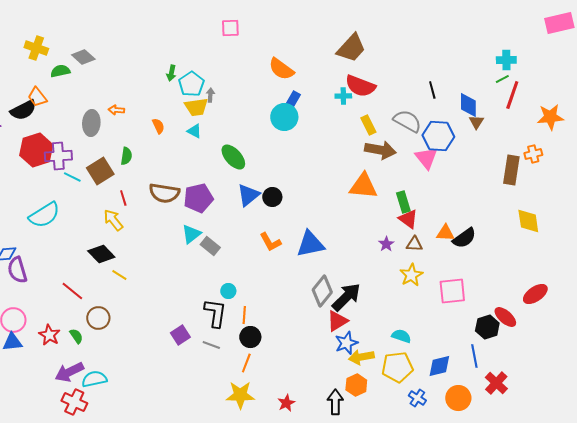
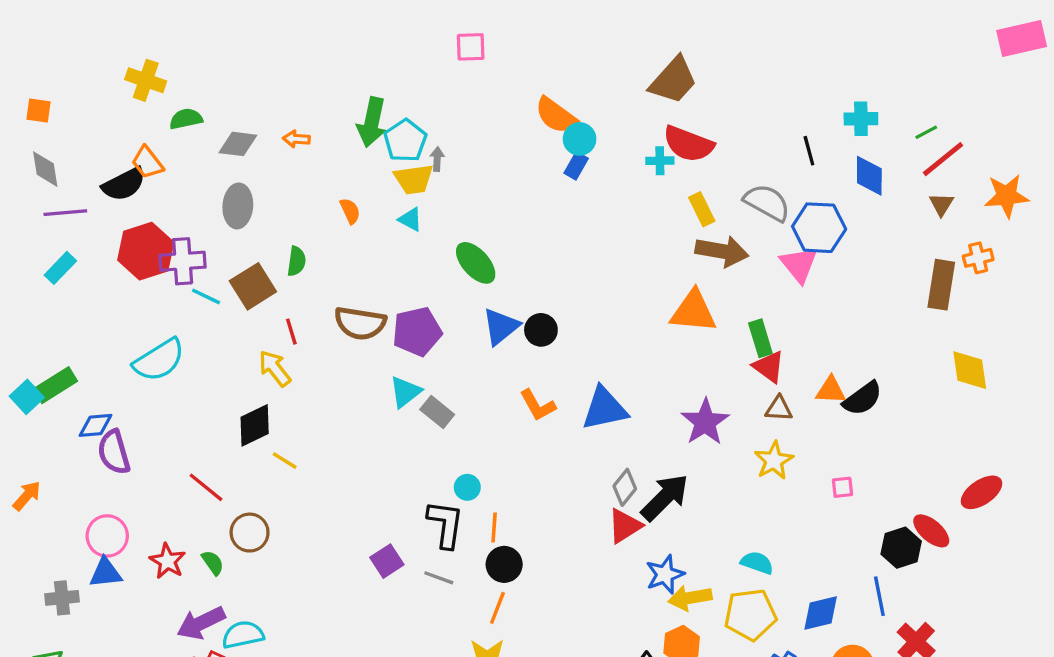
gray diamond: (83, 57) -> (238, 144), moved, turned -35
cyan cross: (506, 60) -> (861, 119), moved
green arrow: (171, 73) -> (372, 122), size x1.8
red line: (512, 95) -> (943, 159), turned 32
orange arrow: (116, 110) -> (296, 139), moved
cyan circle: (284, 117) -> (580, 139), moved, size x0.7
brown triangle: (476, 122) -> (941, 204), moved
purple star: (386, 244) -> (705, 422), moved, size x1.8
black diamond: (101, 254) -> (255, 425), turned -72
gray diamond: (322, 291) -> (625, 487), size x0.7
pink square: (452, 291) -> (842, 487), size x0.5
red triangle: (337, 321) -> (625, 526), moved

